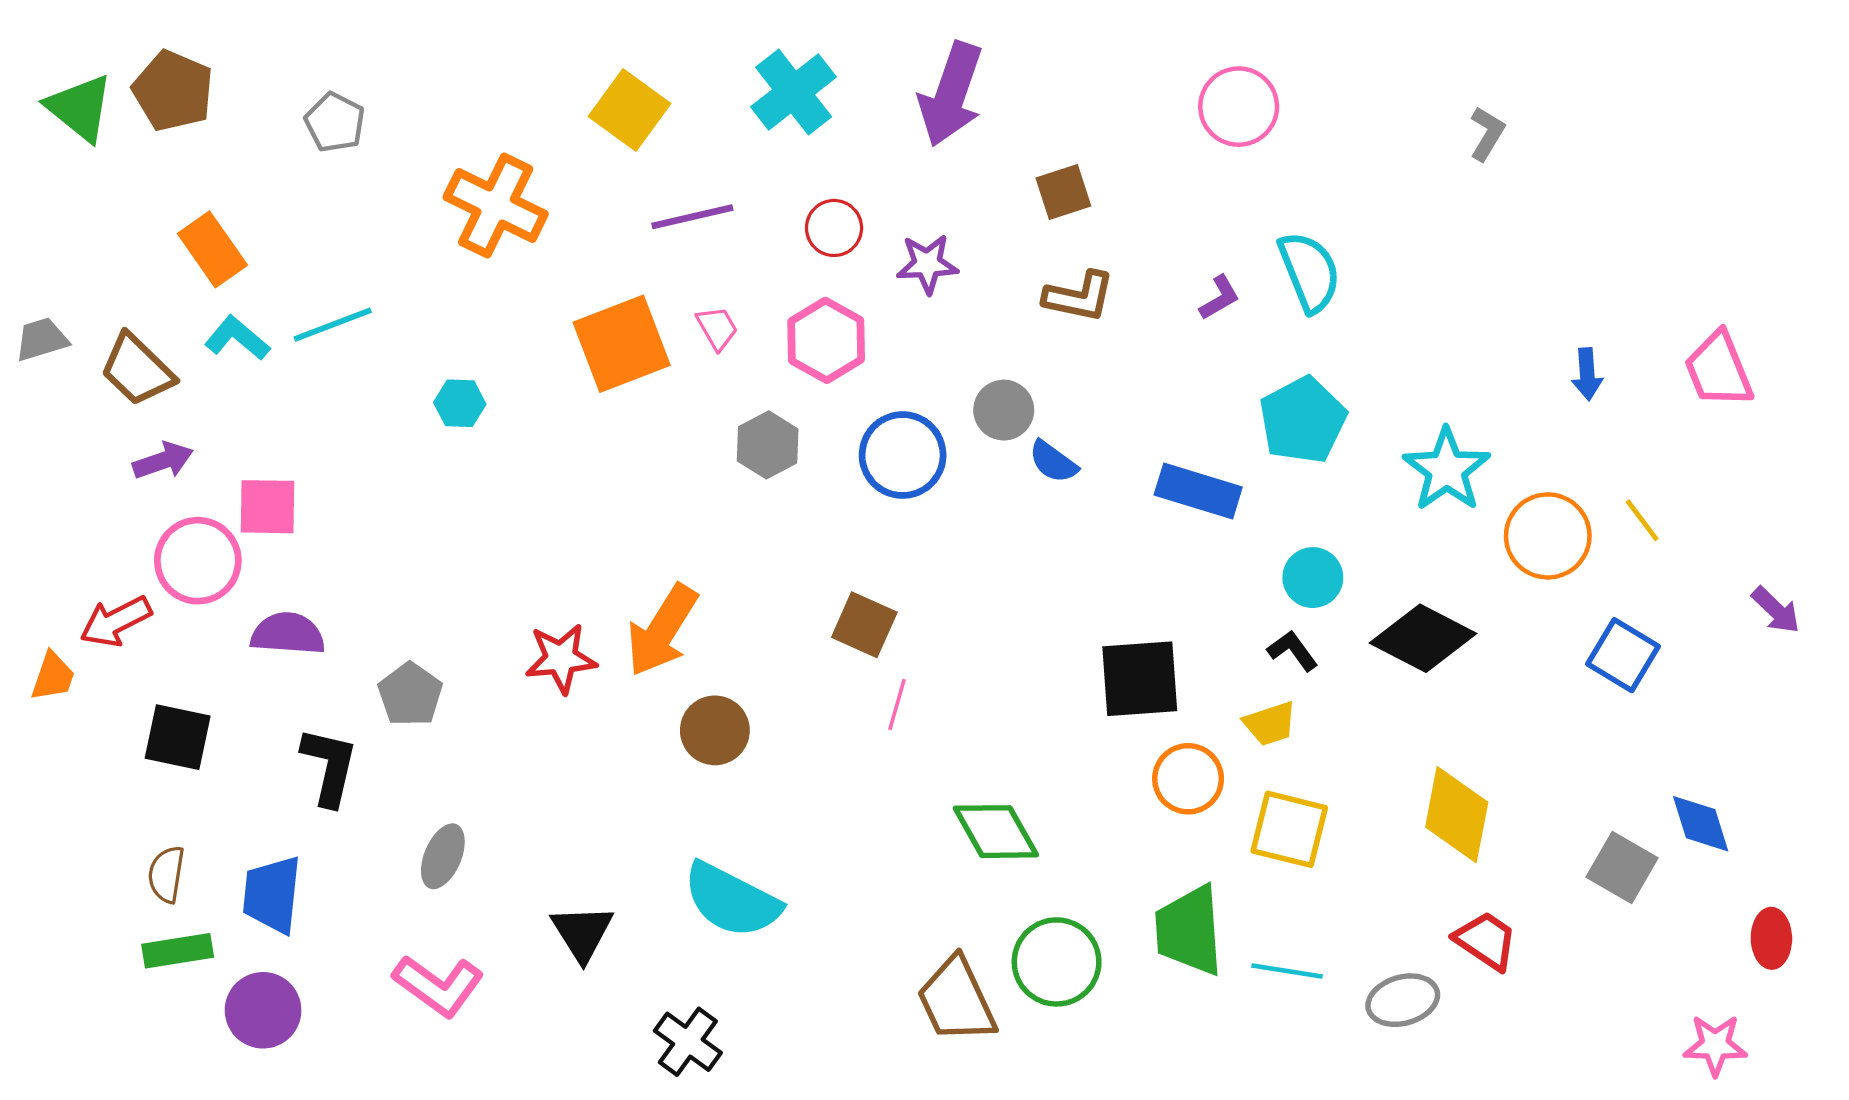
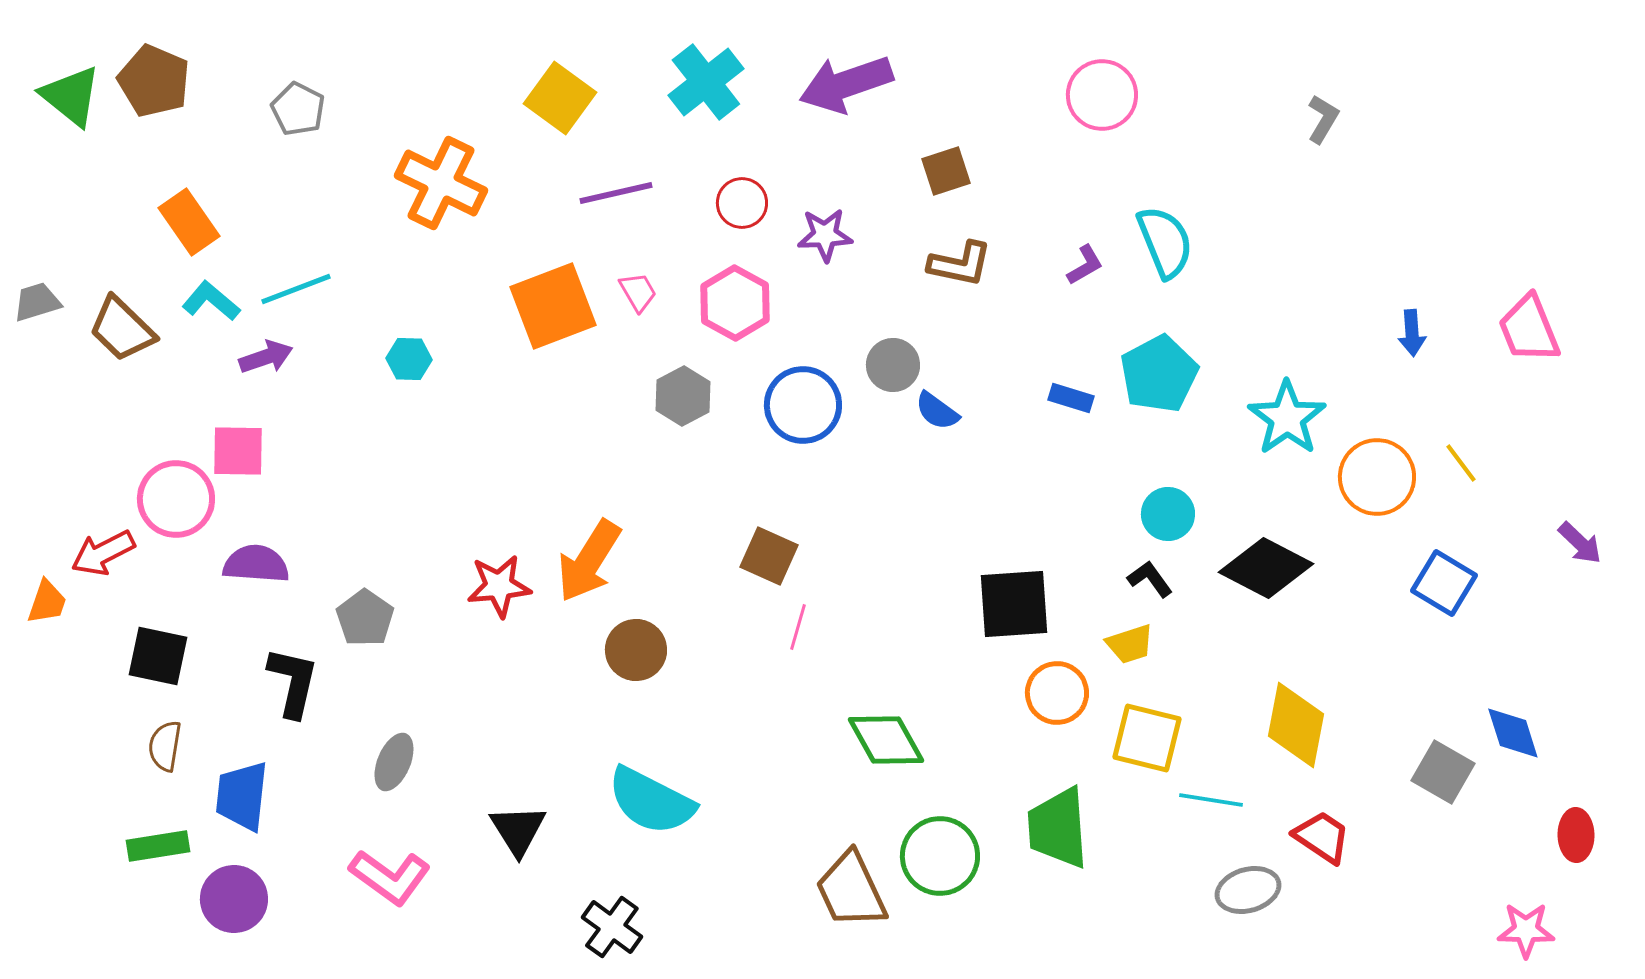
purple arrow: (951, 94) -> (846, 84), turned 52
purple arrow: (163, 461) -> (266, 357), moved
blue rectangle: (1198, 491) -> (1071, 398), moved, size x0.6
brown semicircle: (166, 874) -> (165, 746), moved
cyan line: (1287, 971) -> (1211, 800), moved

